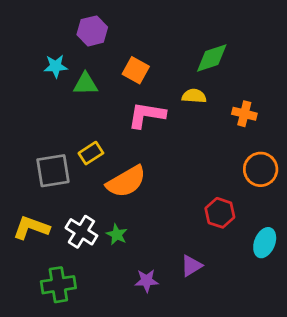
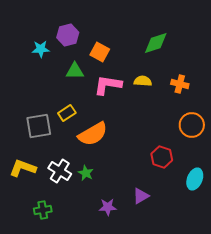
purple hexagon: (92, 31) -> (68, 35), moved
green triangle: (86, 84) -> (75, 71), moved
yellow semicircle: (194, 96) -> (143, 81), moved
green cross: (58, 285) -> (43, 210), size x0.7

